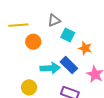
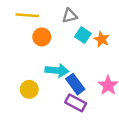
orange star: (85, 48) -> (102, 39), moved
blue rectangle: (69, 65) -> (75, 84), moved

